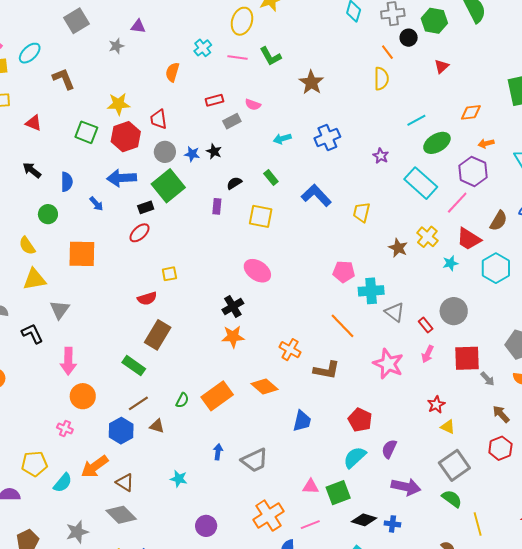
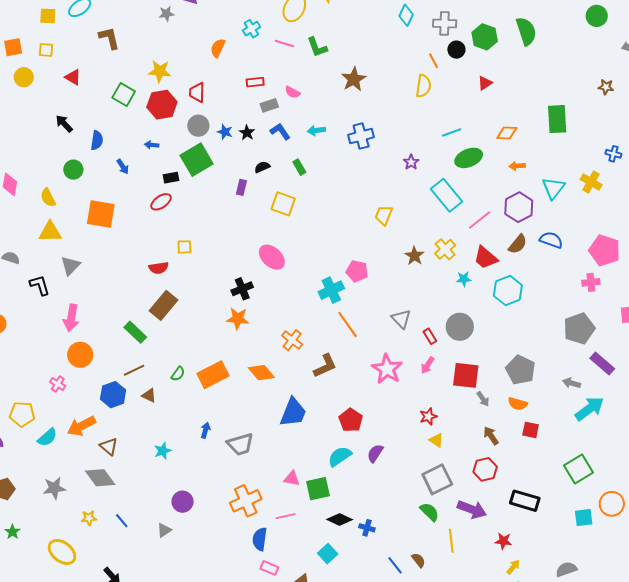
purple hexagon: (473, 171) -> (519, 207), moved
blue arrow: (122, 178) -> (152, 145), size x0.5
blue L-shape: (316, 195) -> (280, 131), moved, size x0.7
cyan cross: (371, 291) -> (331, 290), moved, turned -30
brown L-shape: (327, 370) -> (325, 366), turned -44
blue trapezoid: (302, 421) -> (293, 412), size x1.4
cyan star: (179, 479) -> (163, 451), turned 30
purple arrow: (406, 487) -> (472, 509), moved

